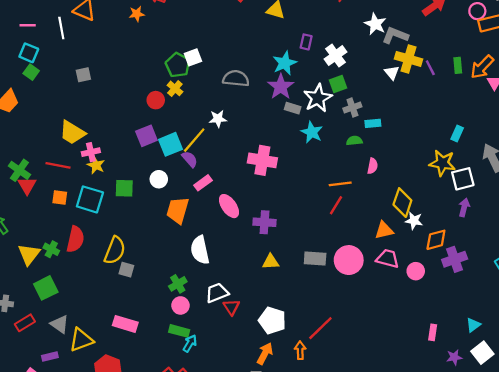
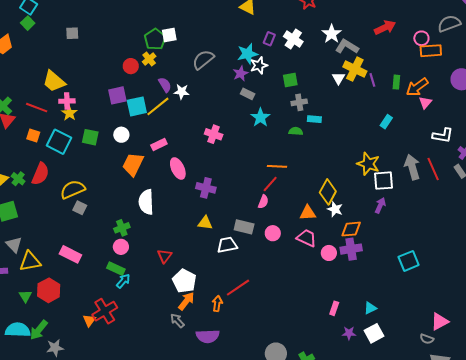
white cross: (336, 56) -> (293, 39), moved, turned -30
gray semicircle: (236, 78) -> (203, 60), turned -55
purple star: (281, 87) -> (241, 73), size x0.7
white star: (318, 98) -> (259, 65), moved, size x0.7
cyan rectangle: (457, 133) -> (386, 122), moved
purple semicircle: (190, 159) -> (165, 85), moved
pink cross: (262, 160) -> (214, 134), size x0.7
pink semicircle: (372, 166) -> (263, 202), moved
yellow semicircle: (115, 250) -> (73, 189), turned -145
purple cross: (455, 259) -> (351, 249), moved
pink circle: (349, 260) -> (273, 233), size x0.6
white trapezoid: (217, 293) -> (227, 245), moved
white pentagon: (272, 320) -> (184, 281), moved

